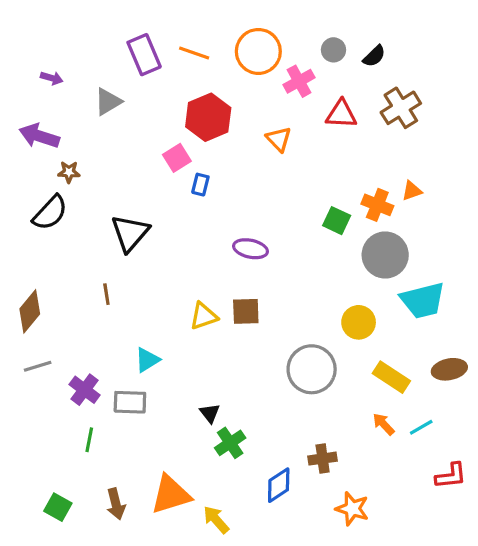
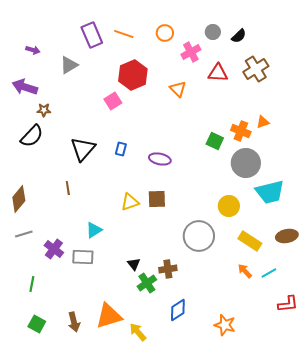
orange circle: (258, 51) -> (165, 33), size x0.6
blue rectangle: (200, 185) -> (121, 149), moved
green line: (89, 440) -> (32, 284), moved
brown cross: (323, 459) -> (168, 269), moved

